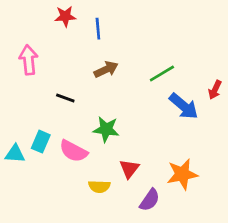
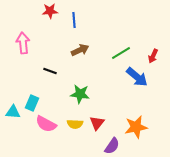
red arrow: (215, 90) -> (153, 56), moved
pink semicircle: (73, 151) -> (46, 124), moved
yellow semicircle: (99, 186) -> (75, 124), moved

